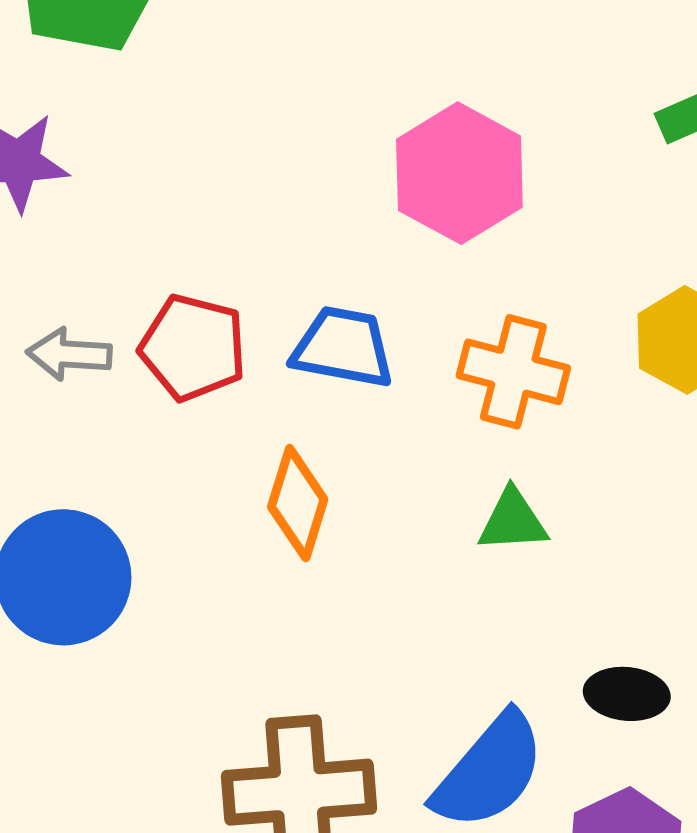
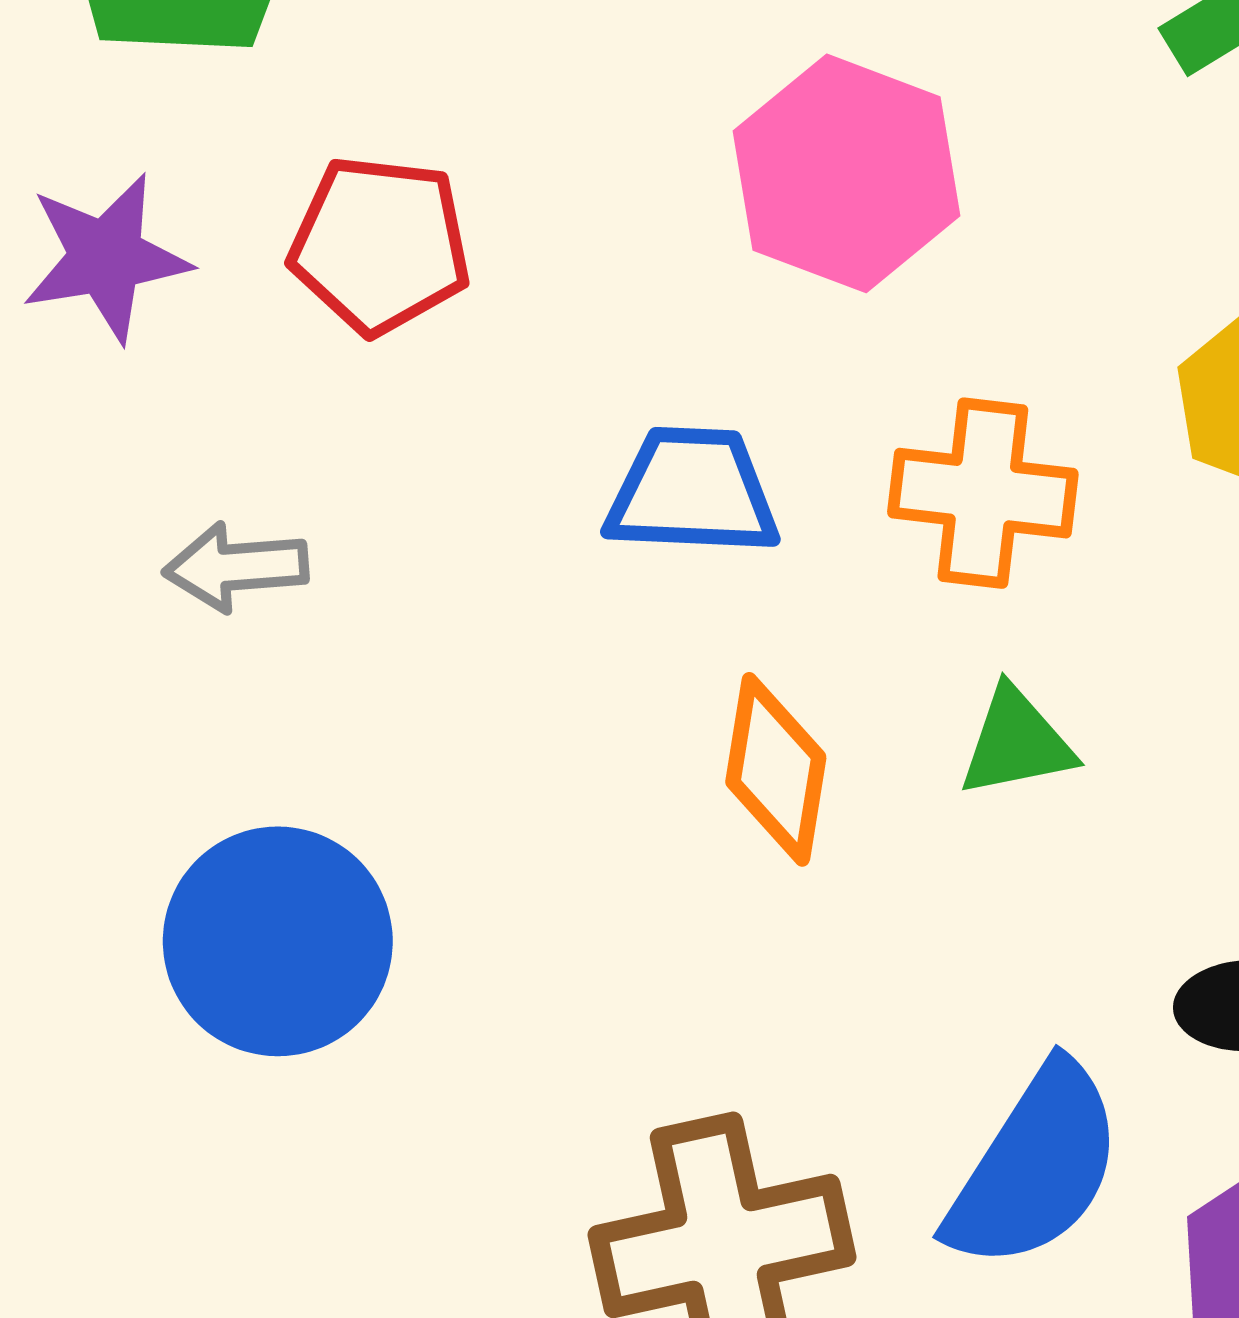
red pentagon: (193, 348) -> (380, 245), moved
orange diamond: (298, 503) -> (776, 769), moved

